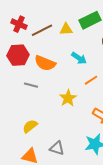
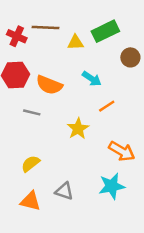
brown line: (42, 30) -> (45, 27), moved, turned 30

